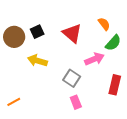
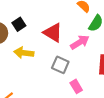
red triangle: (72, 33) -> (53, 33), moved
pink rectangle: (76, 102) -> (76, 86), moved

